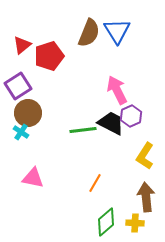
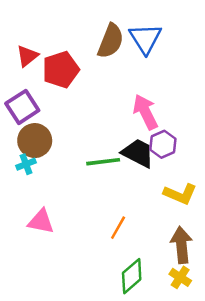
cyan cross: (21, 132) -> (26, 164), turned 35
yellow L-shape: (145, 156) -> (180, 194), turned -100
yellow cross: (135, 223) -> (180, 277), moved, turned 30

